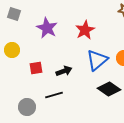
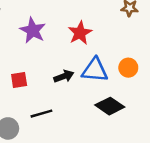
blue triangle: (97, 60) -> (95, 70), turned 45
black arrow: (64, 71) -> (64, 76), moved

